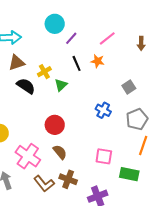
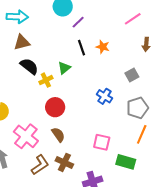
pink line: (107, 38) -> (133, 19), moved
brown arrow: (141, 43) -> (146, 44), moved
yellow cross: (44, 72) -> (46, 80), moved
brown L-shape: (44, 184) -> (40, 165), turned -90

